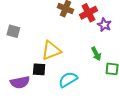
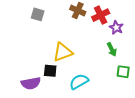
gray square: (13, 31) -> (38, 14), moved
green arrow: (96, 54) -> (112, 49), moved

